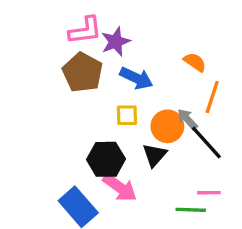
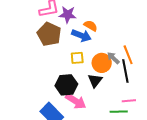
purple star: (116, 42) -> (68, 15), turned 30
orange semicircle: (195, 62) -> (91, 26), moved
orange line: (212, 97) -> (128, 55), moved, turned -36
black line: (206, 142) -> (125, 71), turned 35

